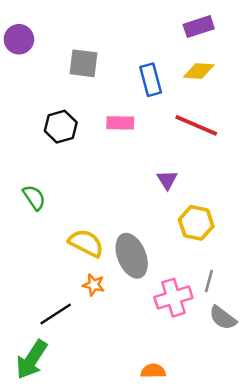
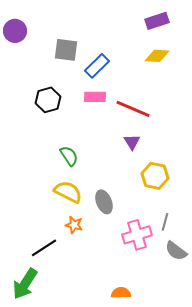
blue rectangle: (151, 80) -> (97, 66), moved, turned 60
red line: (196, 125) -> (133, 109), moved
green semicircle: (34, 198) -> (69, 156), moved
gray ellipse: (132, 256) -> (104, 202), size x0.7

